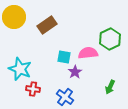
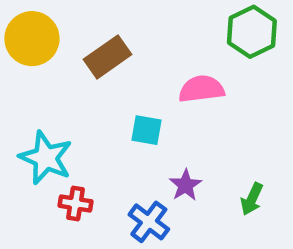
green hexagon: (110, 39) -> (252, 32), moved
pink semicircle: (88, 53) -> (201, 89), moved
purple star: (75, 72) -> (185, 185), moved

